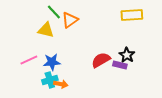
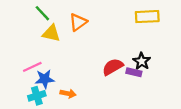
green line: (54, 12) -> (42, 13), moved
blue star: (52, 62) -> (45, 79), moved
cyan cross: (50, 80) -> (37, 96), moved

